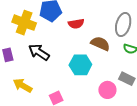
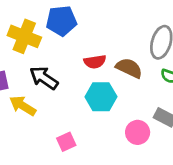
red semicircle: (76, 24) -> (95, 62), moved
yellow arrow: (23, 86) -> (23, 106), moved

